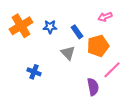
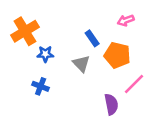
blue star: (50, 27) -> (45, 54), moved
orange pentagon: (98, 46) -> (117, 55), turned 30

